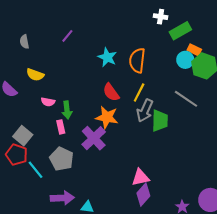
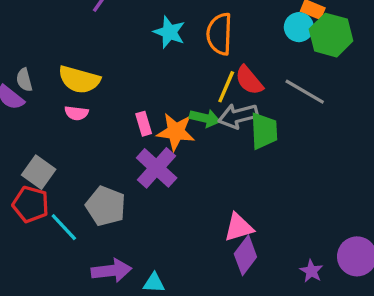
gray semicircle: (24, 42) -> (24, 80), moved
yellow semicircle: (35, 75) -> (79, 80), moved, size x1.4
red semicircle: (111, 92) -> (249, 80), moved
green arrow: (67, 110) -> (205, 118), moved, turned -66
gray arrow: (145, 111) -> (238, 116), turned 55
pink rectangle: (61, 127) -> (144, 124), moved

